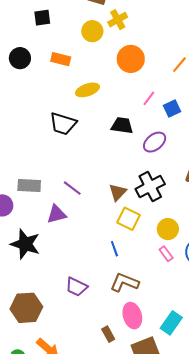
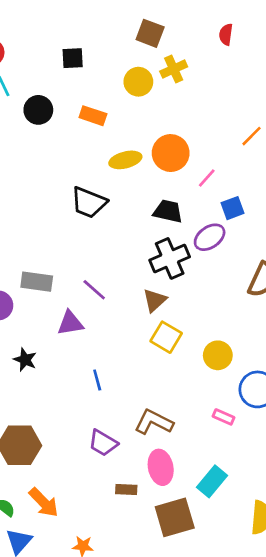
orange circle: (131, 59) -> (171, 153), moved
blue square: (172, 109) -> (232, 208), moved
black cross: (150, 186) -> (170, 258), moved
black star: (25, 244) -> (25, 360), size x0.6
blue line: (114, 249) -> (97, 380), moved
pink rectangle: (166, 254) -> (223, 417), moved, turned -35
purple trapezoid: (76, 287) -> (103, 443), moved
brown rectangle: (108, 334) -> (126, 489), turned -63

